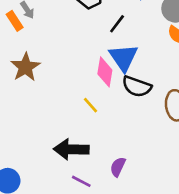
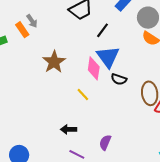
brown star: (25, 67) -> (54, 62), moved
black semicircle: (137, 87) -> (119, 79), size x0.7
black arrow: (71, 149) -> (69, 129), size x0.6

